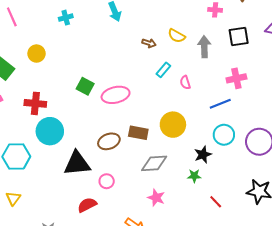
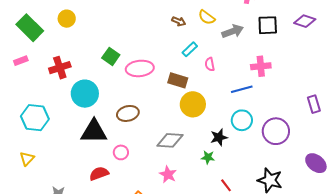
gray arrow: (204, 47) -> (233, 31), turned 65
red cross: (35, 103) -> (60, 68), turned -30
cyan circle: (50, 131) -> (85, 94), moved
brown rectangle: (138, 133) -> (178, 80), moved

